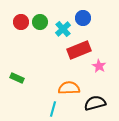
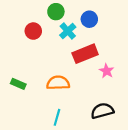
red circle: (21, 22) -> (33, 31), moved
green circle: (40, 22) -> (56, 12), moved
orange semicircle: (69, 88) -> (58, 83), moved

